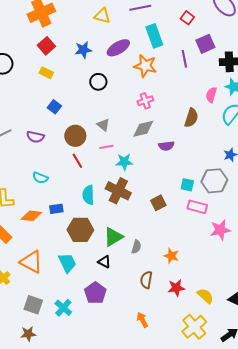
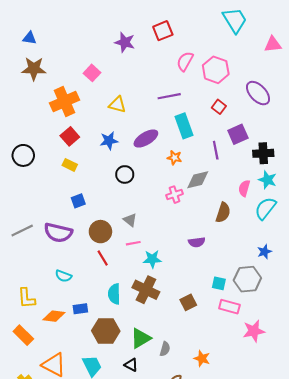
yellow triangle: (102, 16) -> (117, 105), moved
orange star: (145, 66) -> (174, 158), size x0.6
blue square: (54, 107) -> (78, 201), turned 32
gray diamond: (143, 129) -> (198, 180), moved
purple semicircle: (35, 137) -> (58, 233), size x1.5

